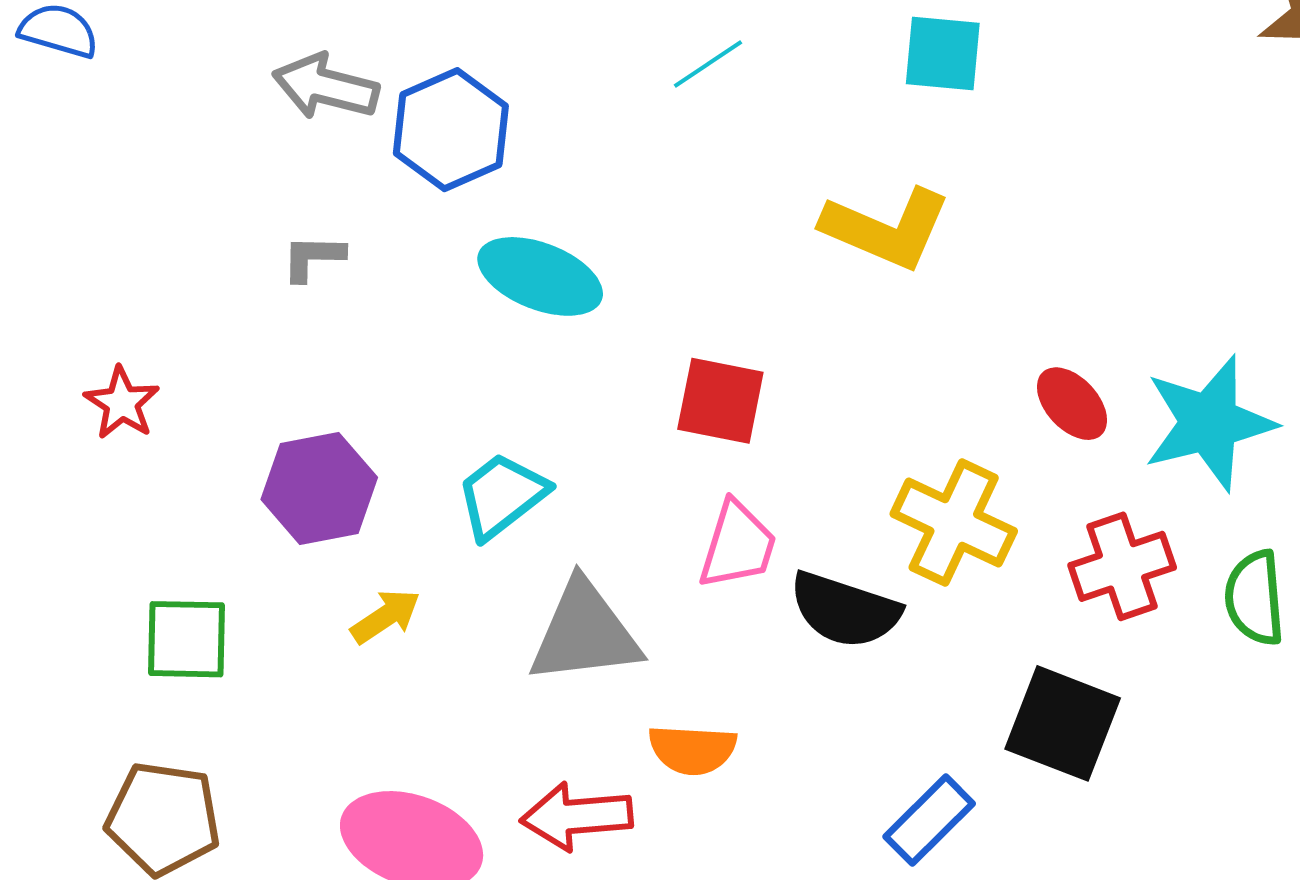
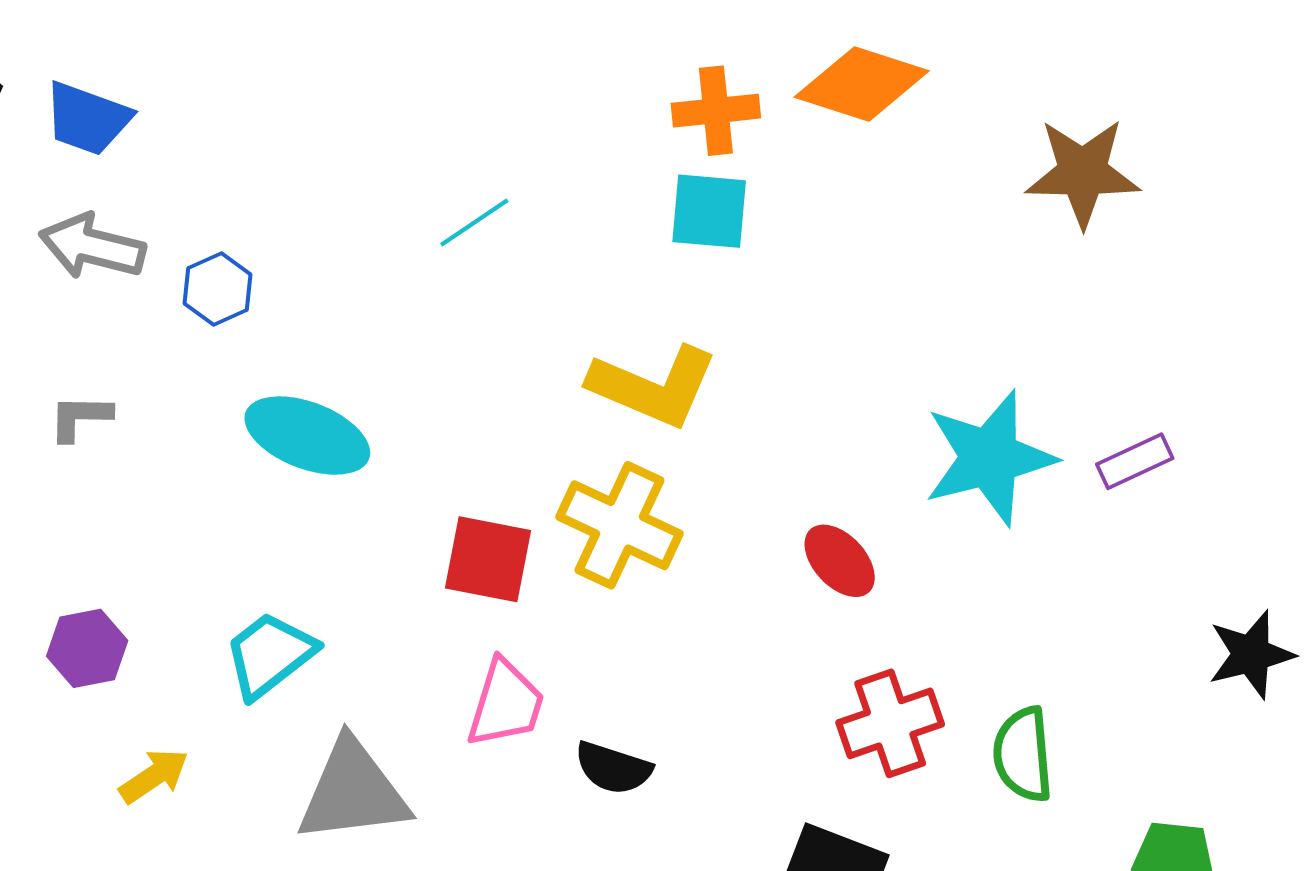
blue hexagon: (451, 130) -> (218, 289), size x0.6
cyan star: (1209, 423) -> (989, 458), moved
purple hexagon: (319, 488) -> (87, 648), size x0.7
yellow cross: (954, 523) -> (619, 525), moved
black semicircle: (845, 610) -> (613, 768), size x0.7

